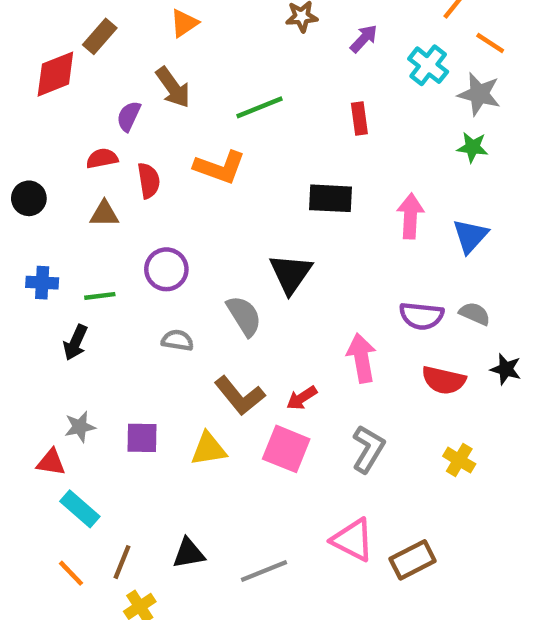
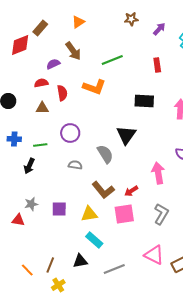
purple semicircle: (129, 116) -> (53, 64), turned 40
pink square: (286, 449) -> (124, 214), turned -30
cyan rectangle: (80, 509) -> (94, 240), moved

